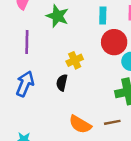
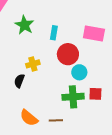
cyan rectangle: (103, 15) -> (54, 33), moved

